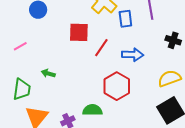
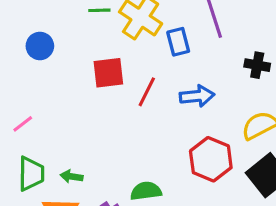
pink line: (20, 46) -> (23, 124), moved
green arrow: (48, 73) -> (72, 176), moved
red hexagon: (117, 86) -> (211, 159), moved

